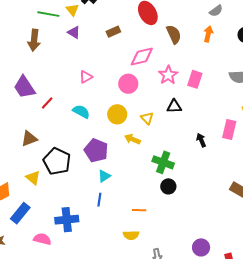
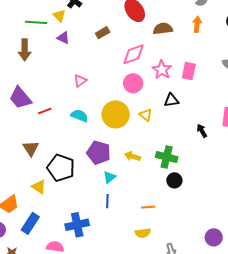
brown semicircle: (174, 34) -> (163, 29), turned -66
pink circle: (128, 84) -> (133, 83), moved
red line: (47, 103) -> (45, 111), turned 32
yellow circle: (117, 114) -> (116, 114), size x1.4
brown triangle: (29, 139) -> (31, 148), turned -36
yellow arrow: (132, 139) -> (133, 156), moved

